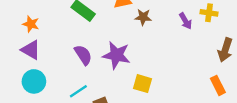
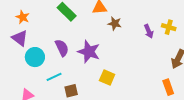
cyan circle: (34, 81) -> (35, 57), moved

